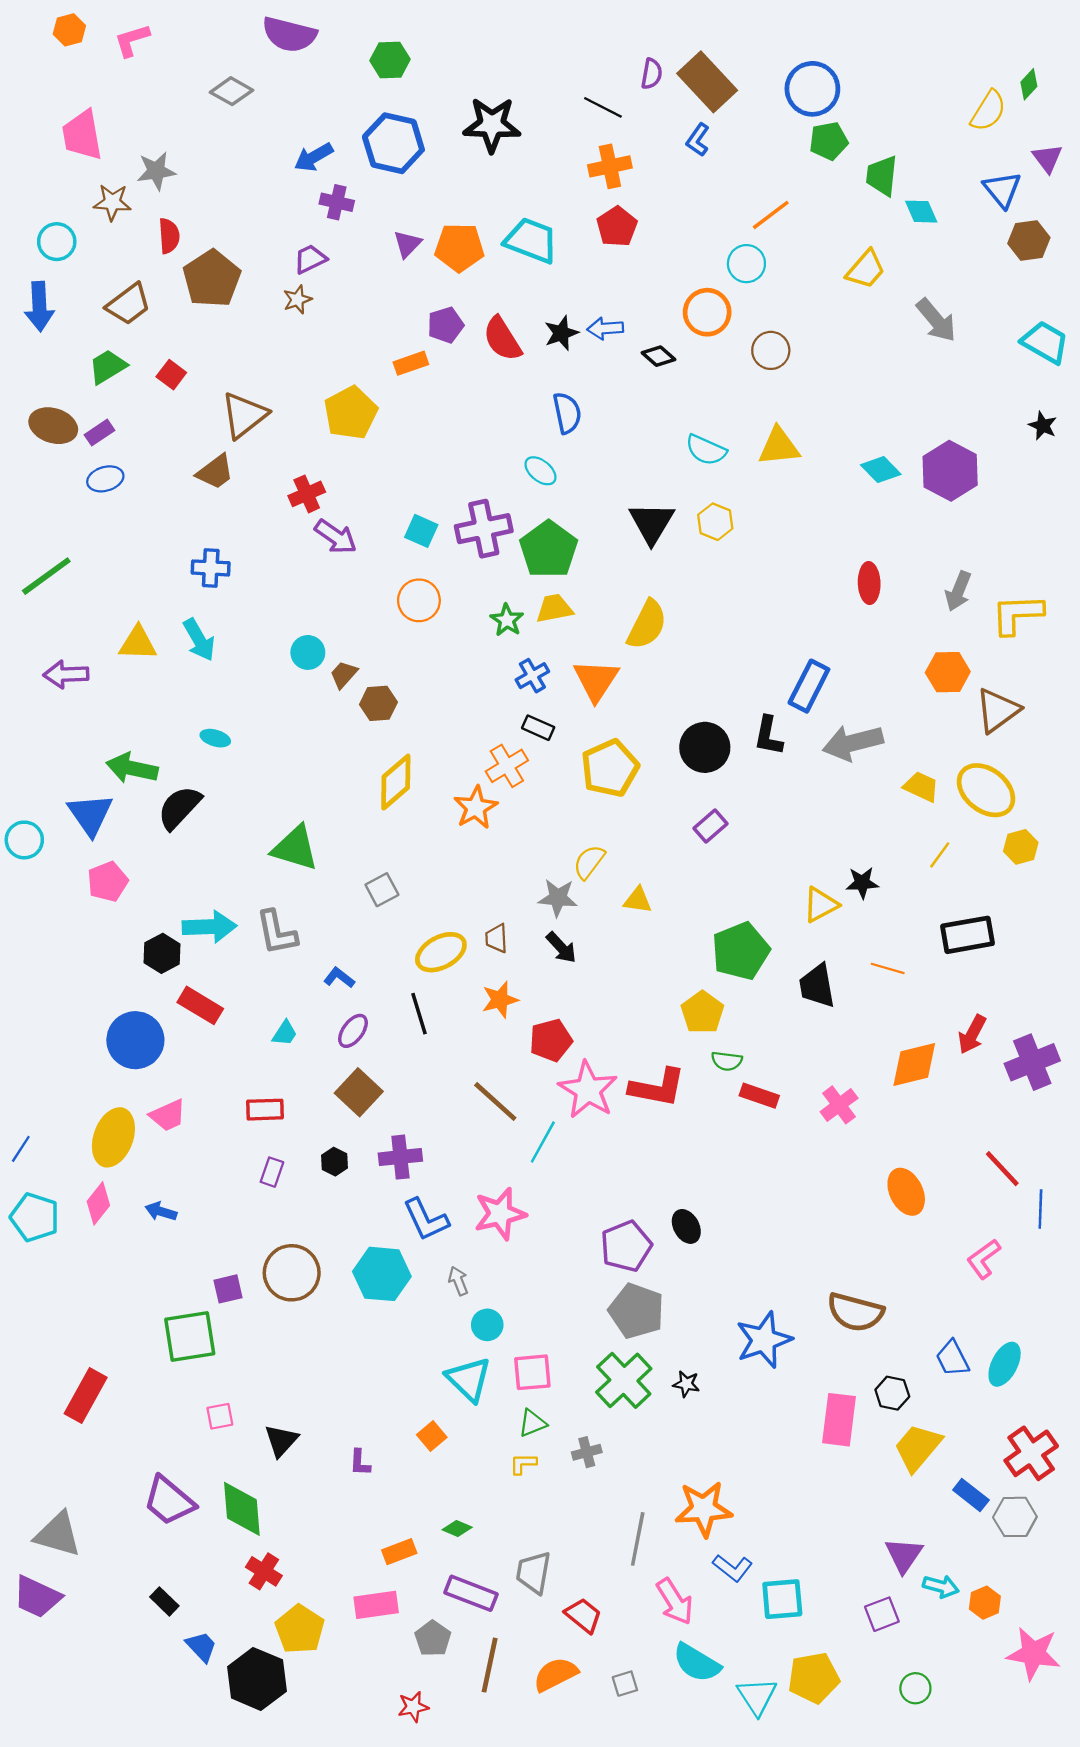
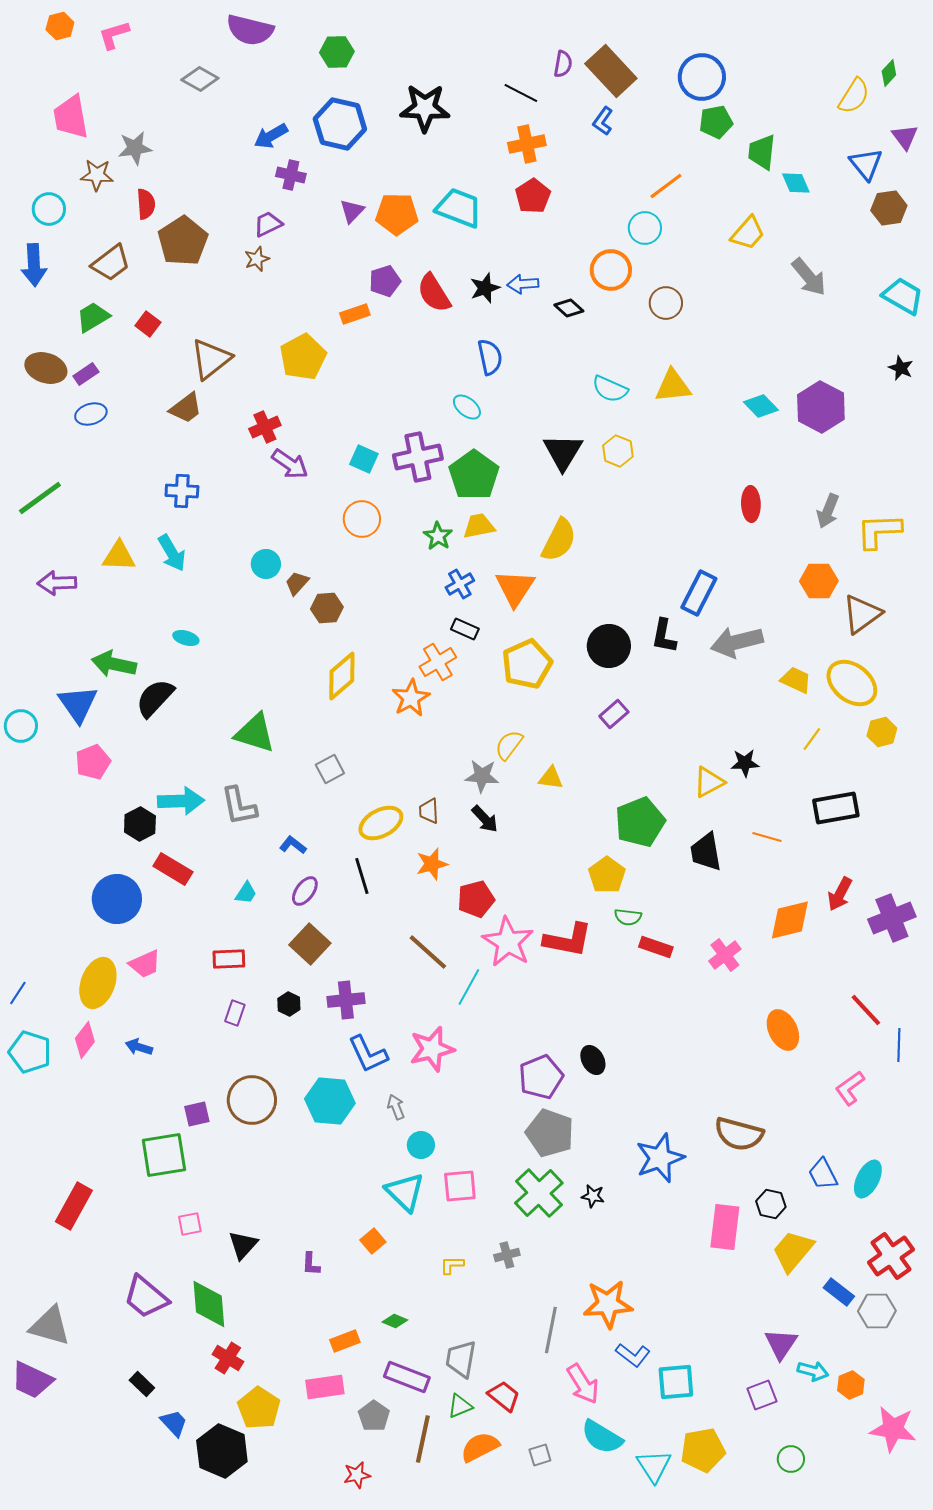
green triangle: (532, 1423) -> (460, 1406), moved

